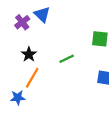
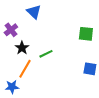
purple cross: (22, 22) -> (11, 30), moved
green line: (67, 59) -> (46, 54), moved

